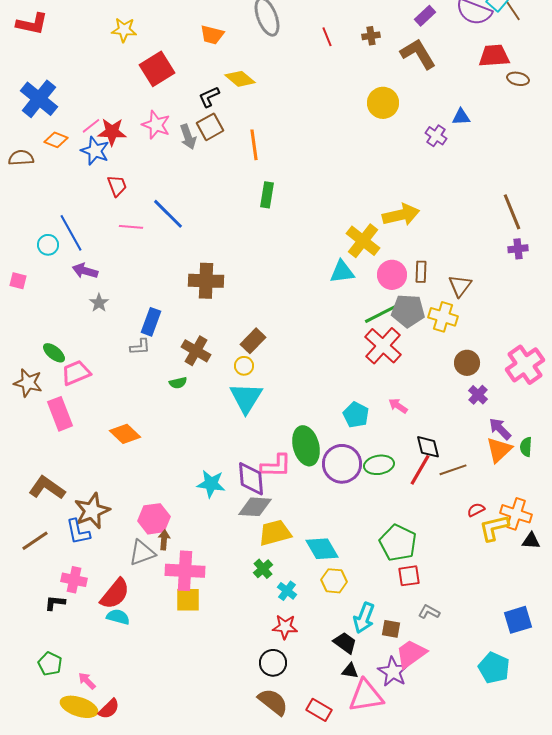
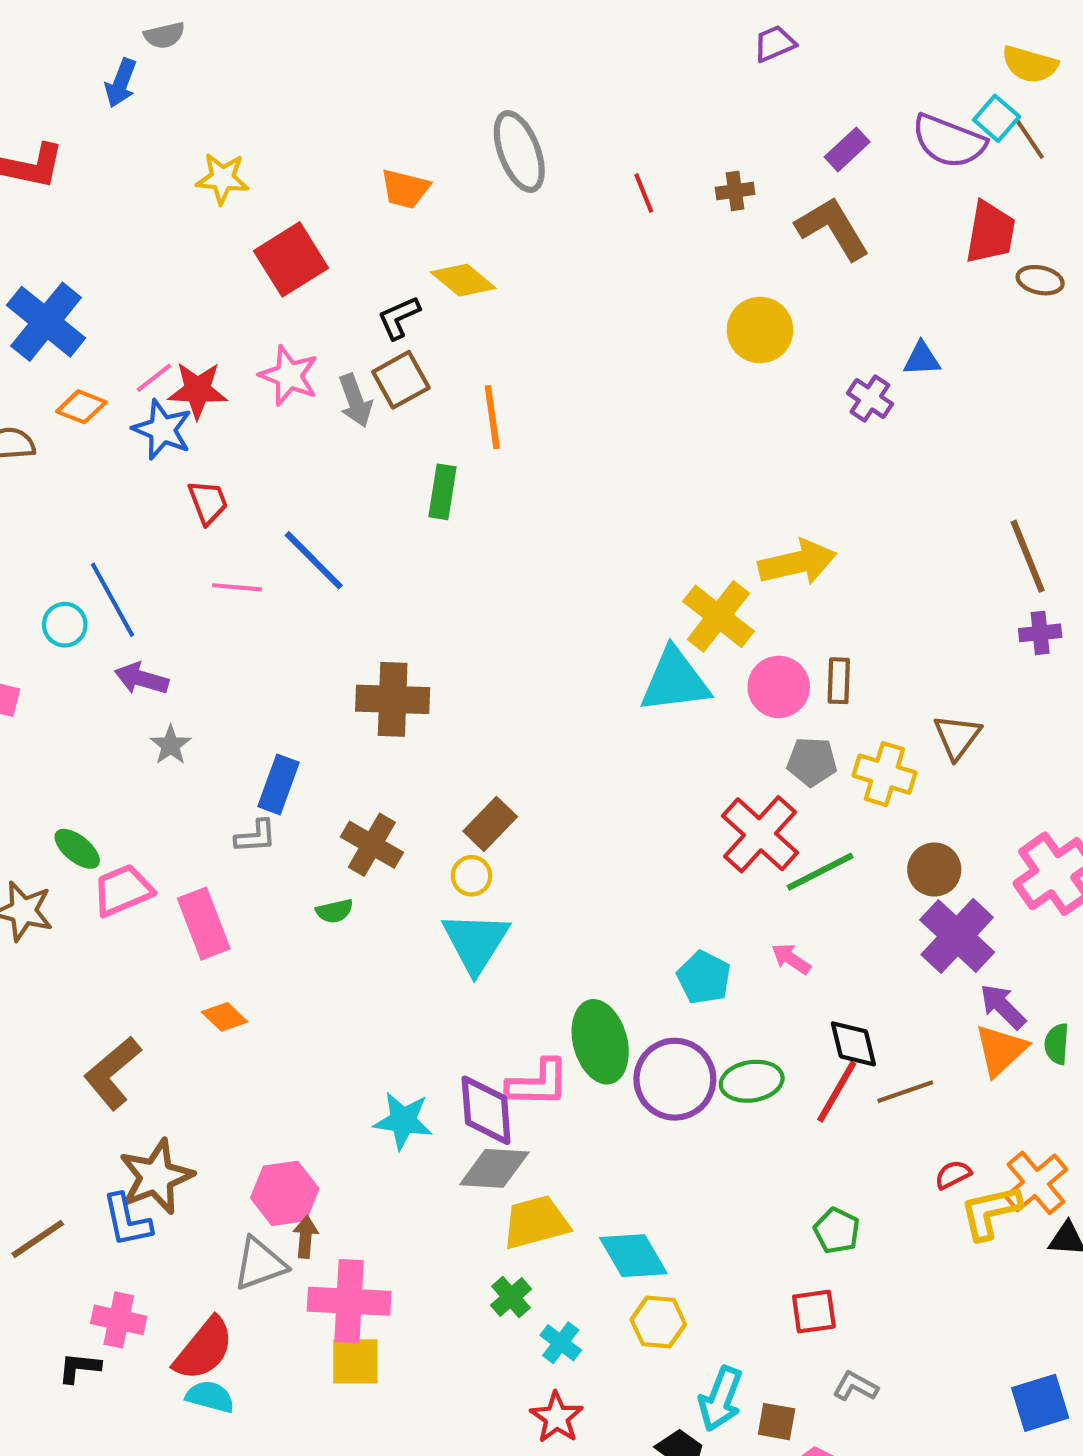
red trapezoid: (494, 56) -> (990, 232), turned 104
green rectangle: (267, 195) -> (442, 492), moved
cyan triangle: (342, 272) -> (675, 681), size x1.4
brown triangle: (460, 286) -> (957, 737), moved
gray pentagon: (408, 311) -> (812, 762), size x0.7
green line: (381, 314) -> (820, 872), moved
purple cross: (478, 395) -> (957, 936), size x1.8
pink rectangle: (60, 414) -> (204, 924), moved
orange diamond: (125, 434) -> (225, 1017), size x0.7
brown L-shape: (47, 488) -> (112, 1073), moved, turned -75
orange cross: (516, 514) -> (1036, 1183), turned 32
green pentagon: (398, 543) -> (837, 1231), moved, size x0.6
red star: (285, 627) -> (557, 1417), turned 30

